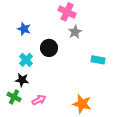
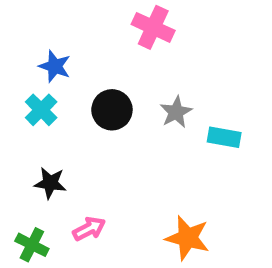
gray star: (75, 32) -> (176, 112), moved
cyan cross: (26, 60) -> (41, 110), moved
green cross: (14, 97) -> (32, 245), moved

